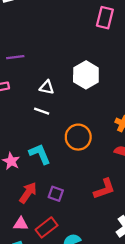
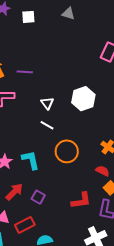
white triangle: (47, 87) -> (47, 103), turned 32
white line: (42, 111) -> (47, 125), moved

